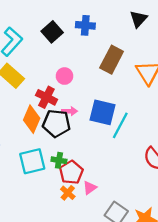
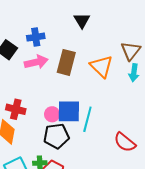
pink circle: (64, 76) -> (52, 114), moved
pink arrow: (70, 111) -> (36, 62), moved, size x1.6
black pentagon: (56, 123) -> (56, 136), moved

